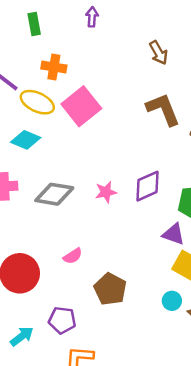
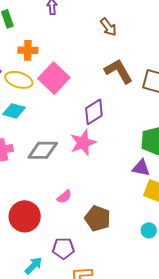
purple diamond: (147, 186) -> (94, 112), moved
pink star: (106, 192) -> (83, 143), size x1.5
cyan circle: (172, 301) -> (149, 230), moved

